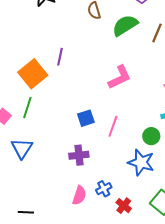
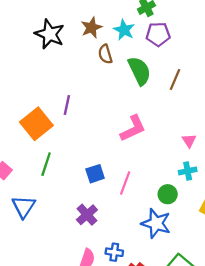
green semicircle: (125, 25) -> (139, 71), turned 96
green line: (27, 108) -> (46, 164), moved
purple cross: (79, 155) -> (87, 215), turned -36
blue cross: (104, 189) -> (114, 252), turned 35

